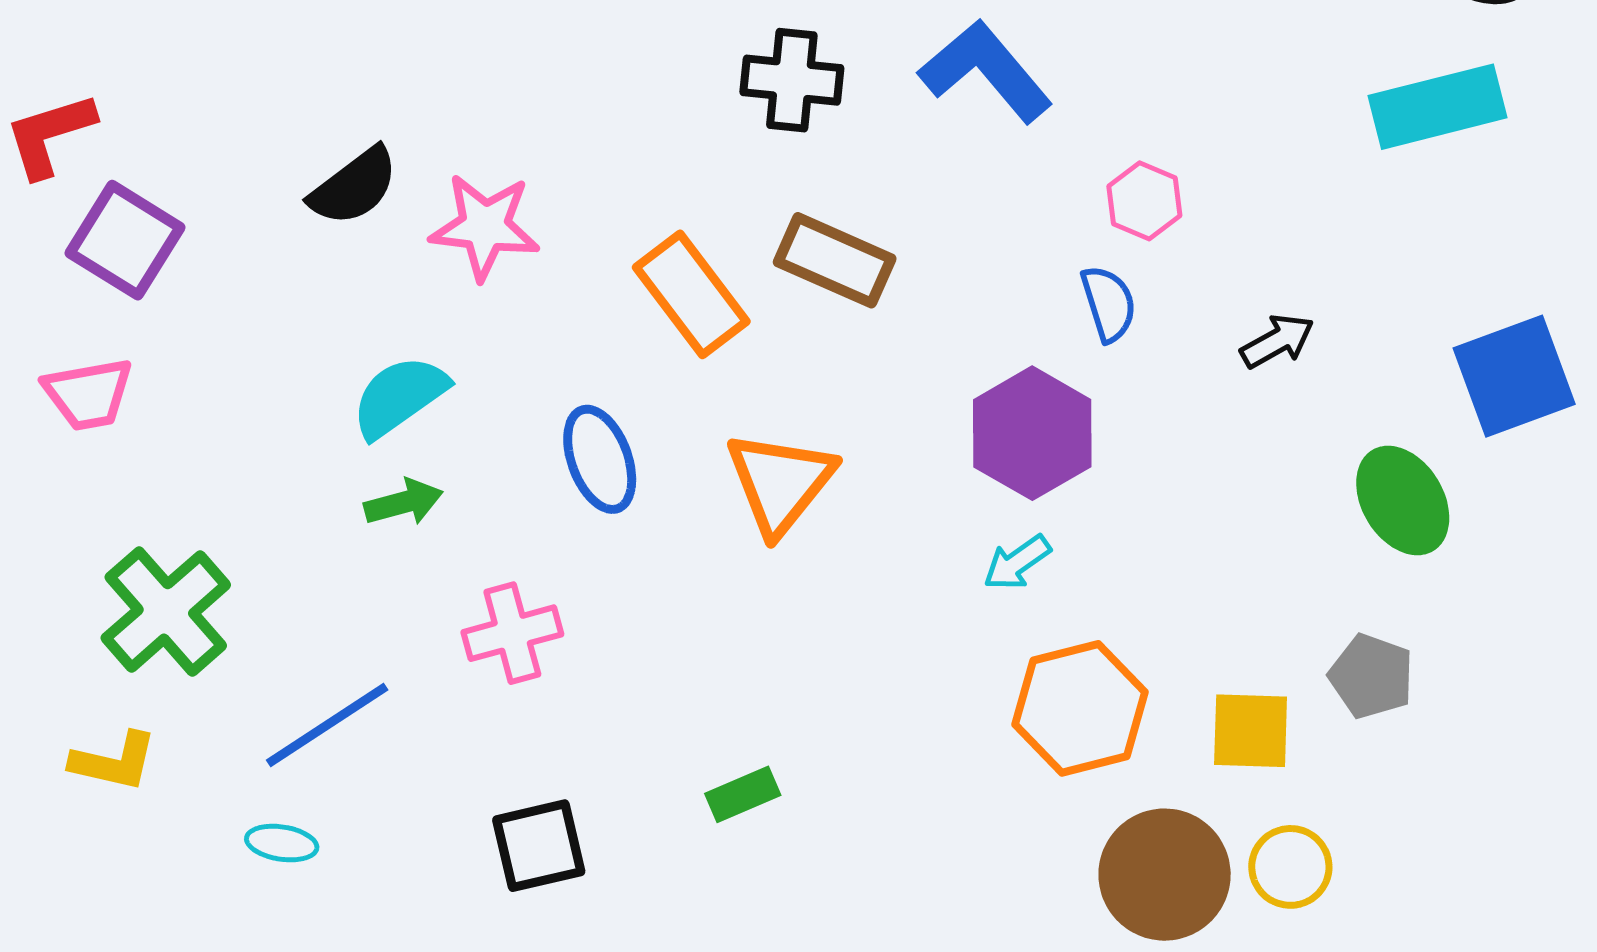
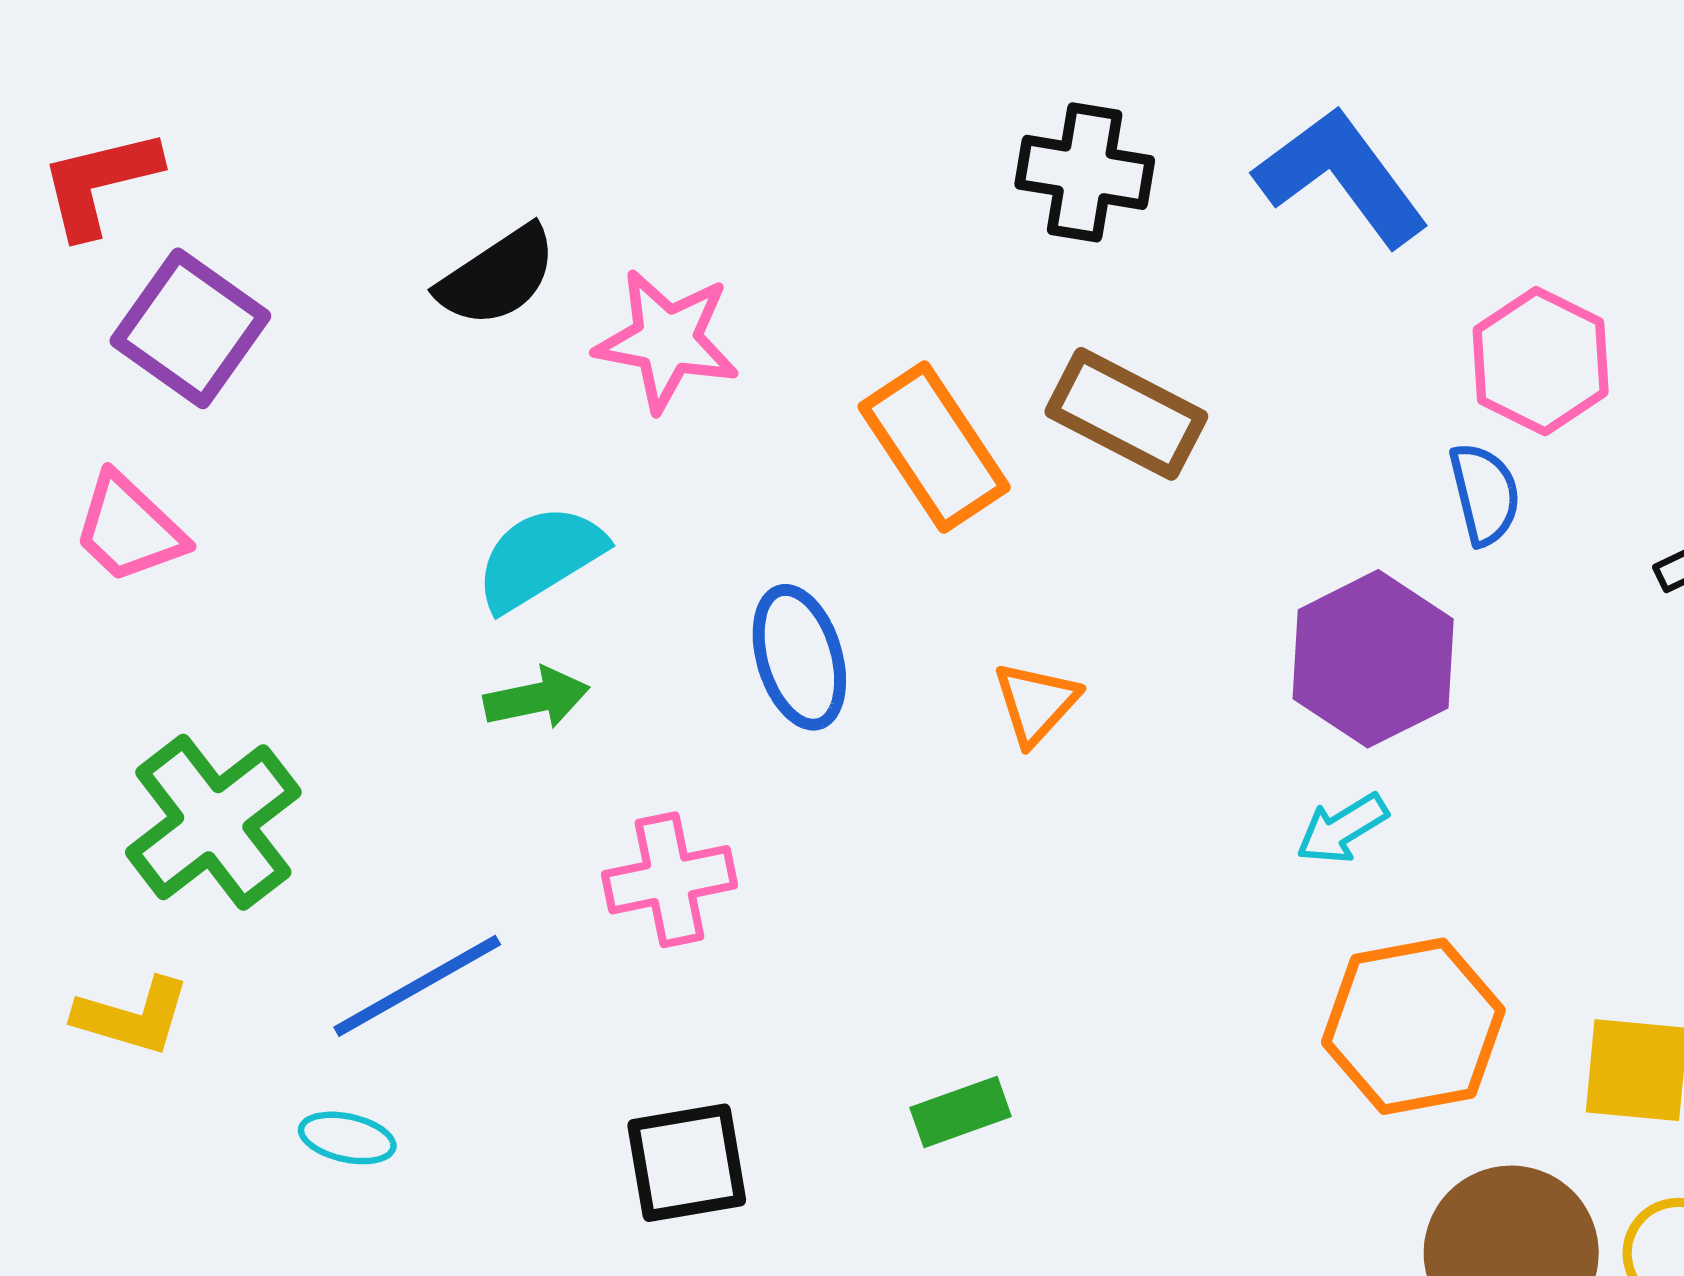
pink hexagon: (1144, 201) -> (1541, 361), size x1.4
pink trapezoid: (88, 394) -> (129, 528), turned 50
orange triangle: (780, 483) -> (1036, 703), size x0.6

